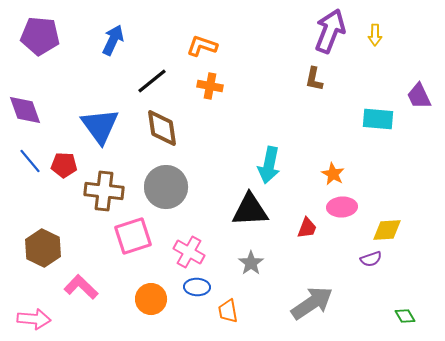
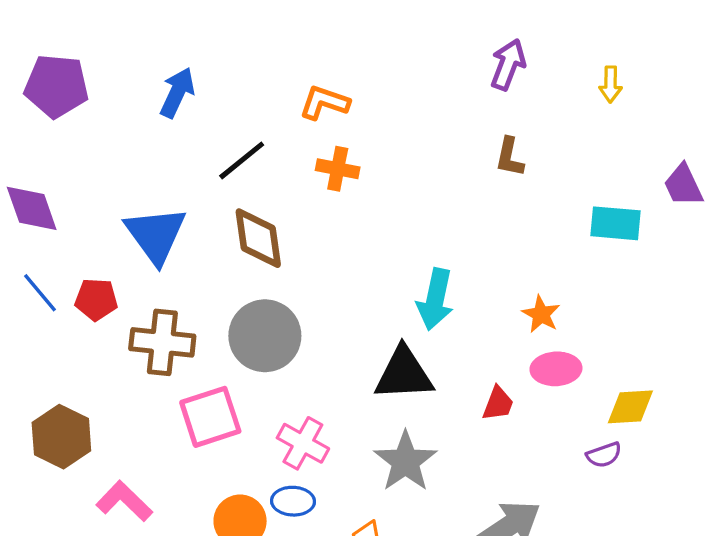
purple arrow: (330, 31) -> (508, 65), moved, size x0.7
gray star: (251, 263) -> (405, 461), size x1.5
blue ellipse: (197, 287) -> (293, 501), moved

